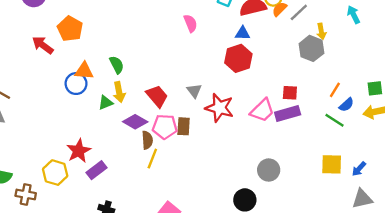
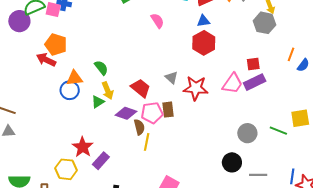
red arrow: (43, 45) -> (46, 60), moved
green line: (334, 120) -> (278, 131), moved

